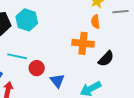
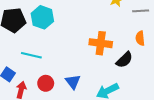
orange semicircle: (95, 22) -> (140, 38), moved
red circle: (37, 68) -> (46, 83), moved

